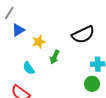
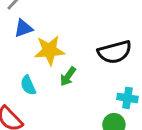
yellow star: (39, 42) -> (49, 50), size x1.5

